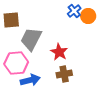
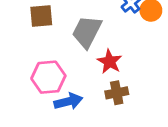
gray trapezoid: (31, 39) -> (87, 32), moved

